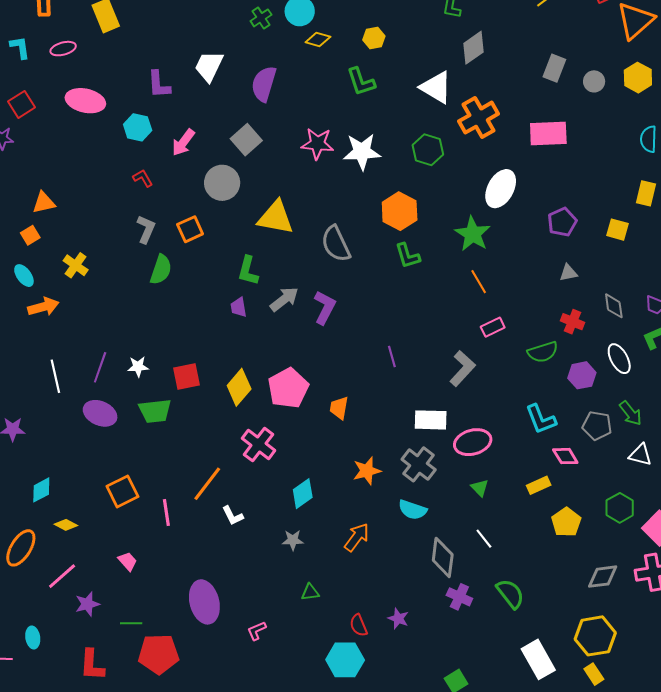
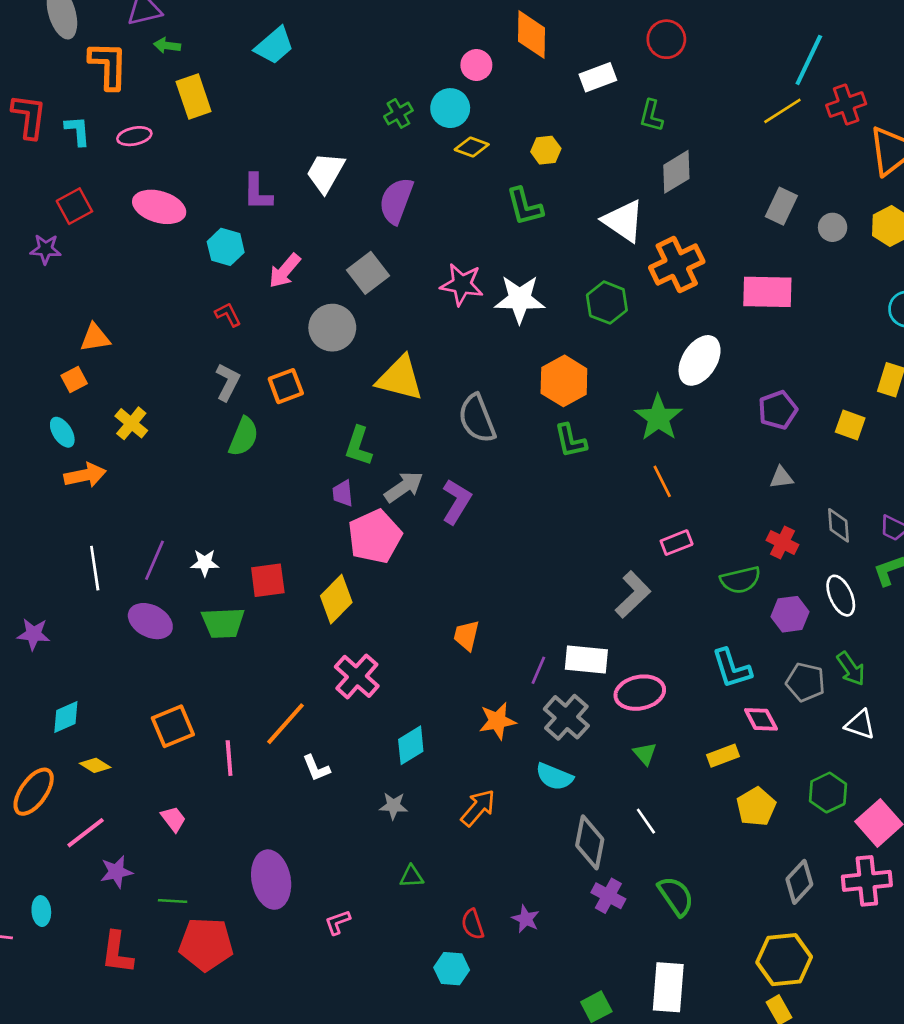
purple line: (392, 357) -> (538, 670), moved, turned 35
pink pentagon: (288, 388) -> (375, 537), moved
gray diamond: (603, 577) -> (799, 882), turned -44
white rectangle: (538, 659) -> (668, 987), moved, turned 30
cyan hexagon: (345, 660) -> (452, 969), size x0.7

